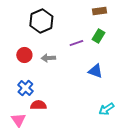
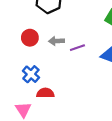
purple line: (76, 43) -> (77, 48), moved

